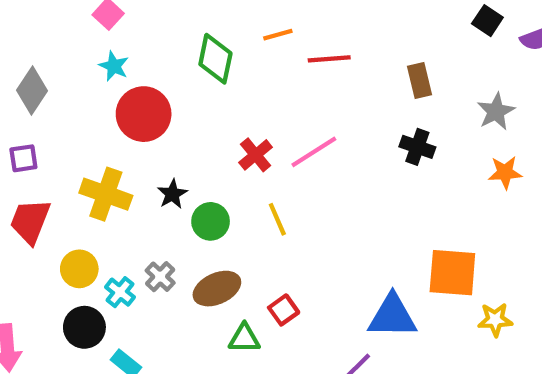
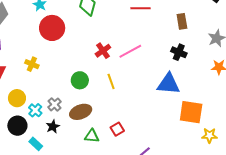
yellow cross: (106, 194) -> (32, 64), size x0.6
black star: (172, 194) -> (53, 126), moved
red square: (284, 310) -> (117, 129), moved
blue triangle: (392, 316) -> (168, 84), moved

